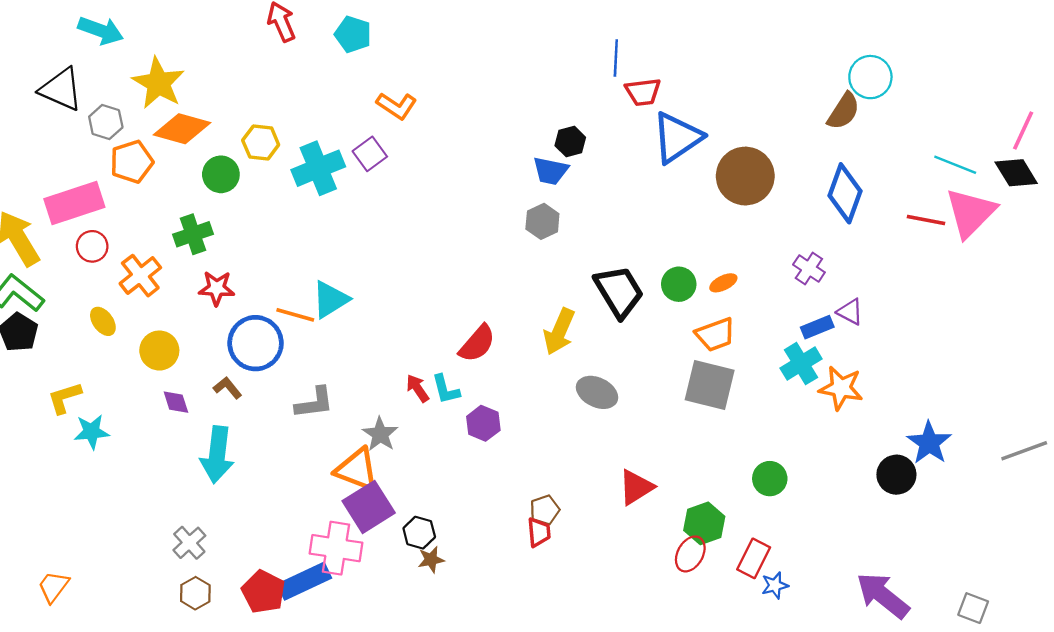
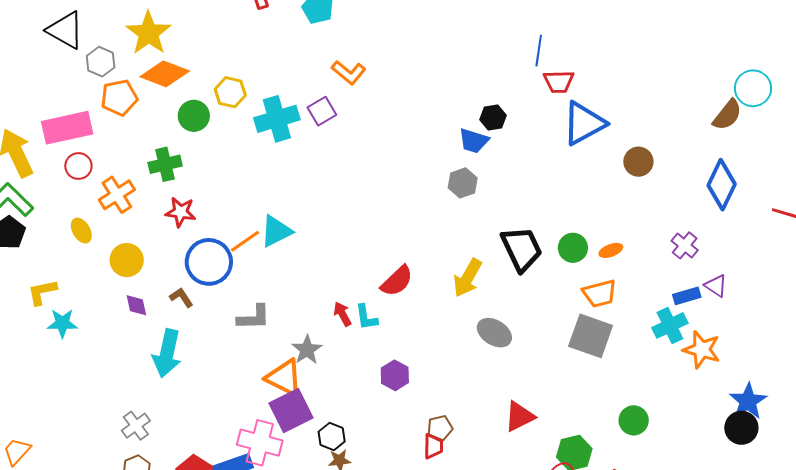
brown circle: (745, 176) -> (638, 162), size x0.6
orange line: (295, 315) -> (245, 241), turned -56
purple hexagon: (483, 423) -> (395, 375), moved
blue star: (929, 443) -> (748, 401), moved

